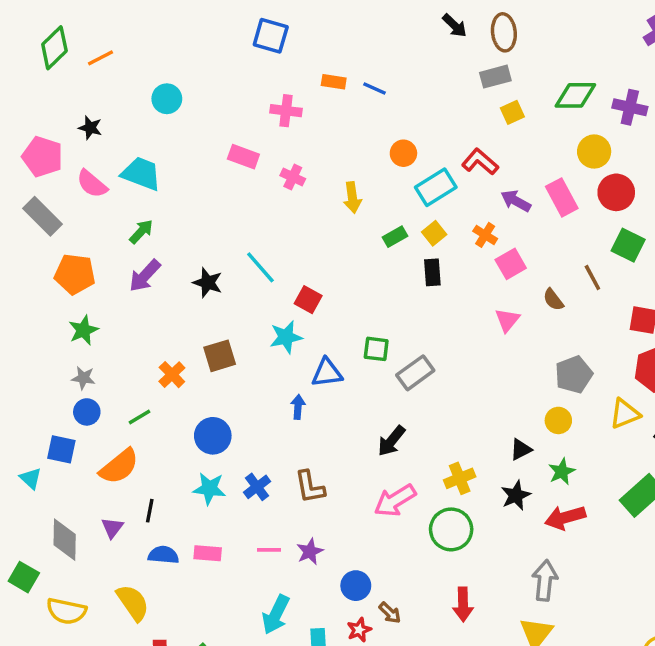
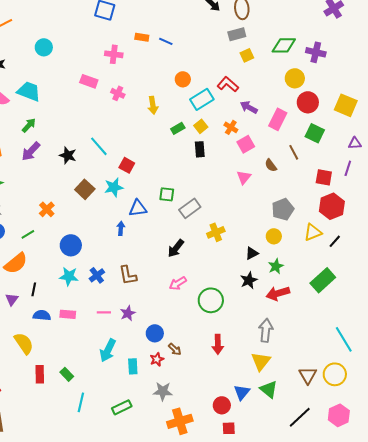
pink rectangle: (562, 197) -> (278, 119), moved, turned 55
brown square: (220, 356) -> (85, 189), moved, turned -30
yellow cross: (460, 478) -> (216, 232), moved
pink arrow: (395, 500) -> (178, 283), size x0.7

